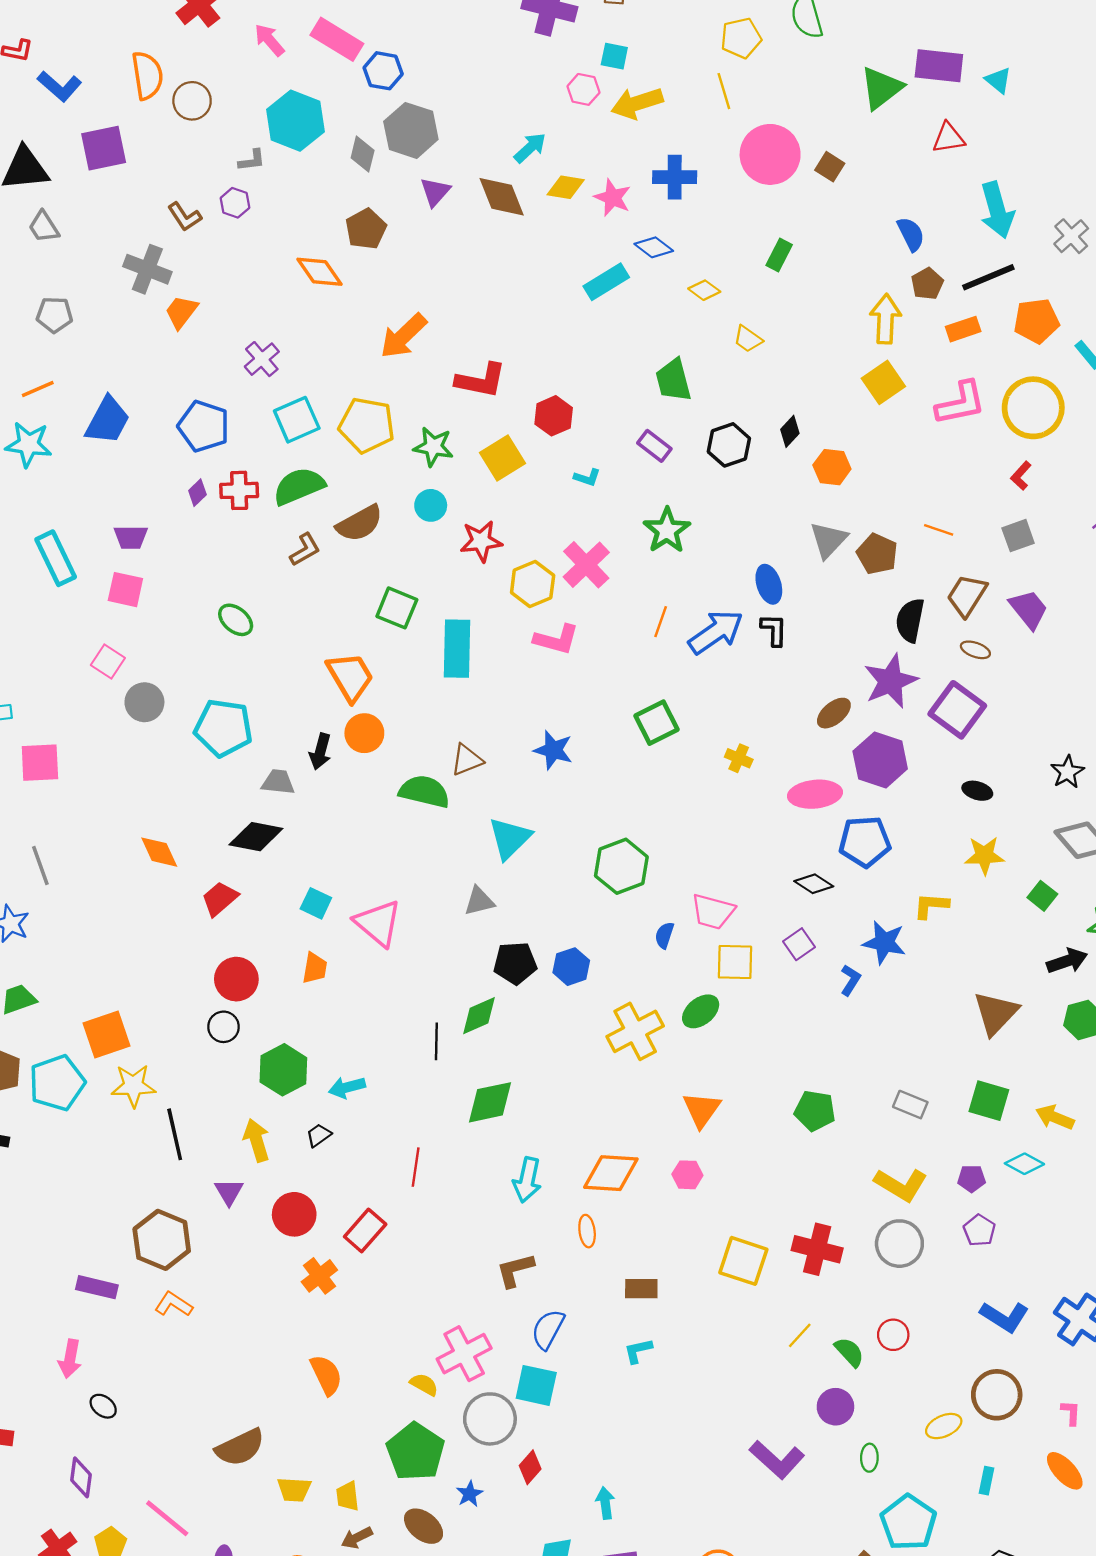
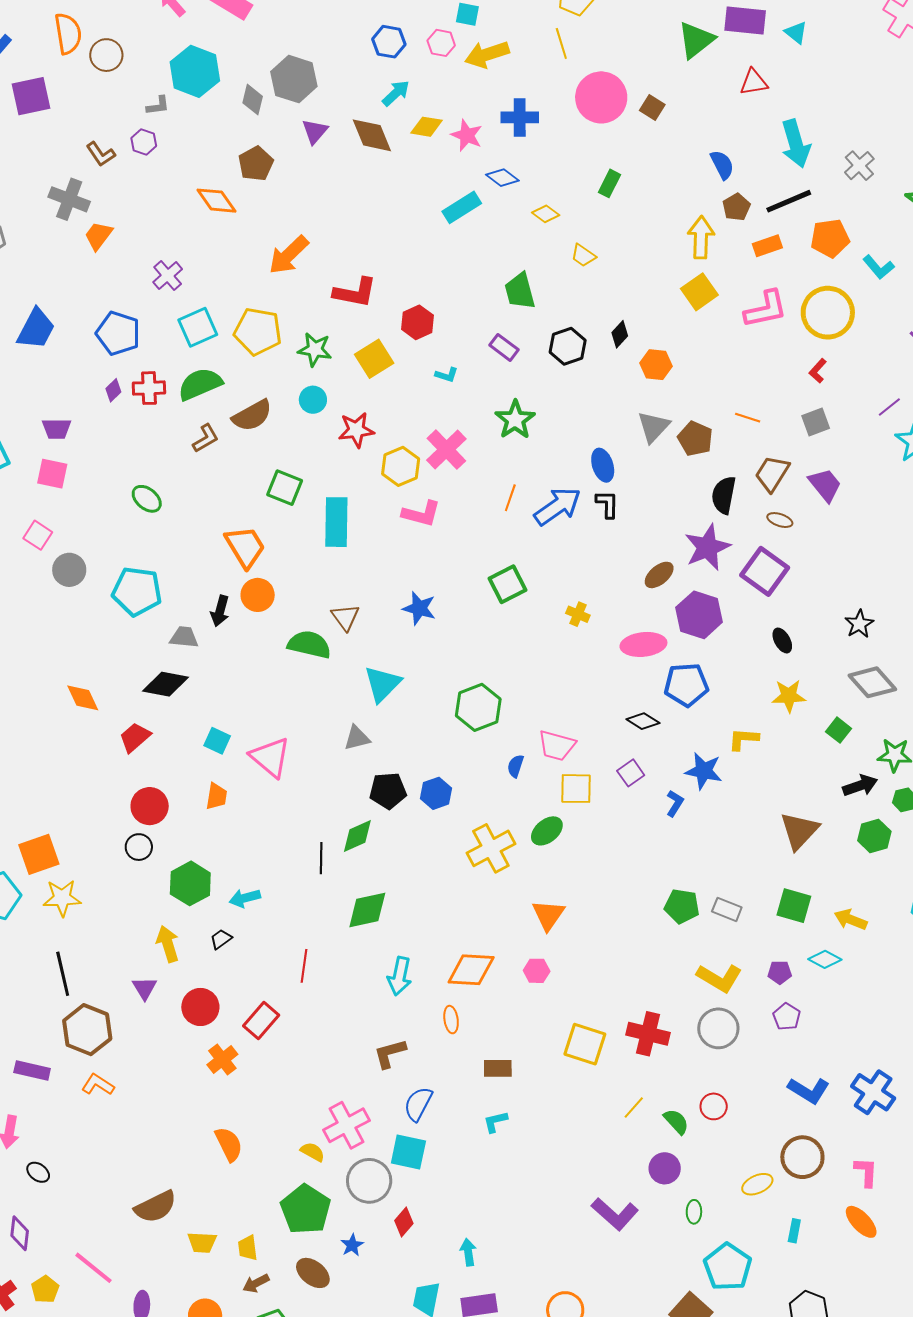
blue hexagon: (383, 71) -> (389, 42), moved
brown triangle: (467, 760) -> (345, 617), turned -44
black ellipse: (977, 791) -> (782, 640), turned 45
green pentagon: (815, 1111) -> (682, 906), moved
black line: (175, 1134) -> (63, 974), moved
pink L-shape: (1071, 1413) -> (866, 1172), size x1.4

